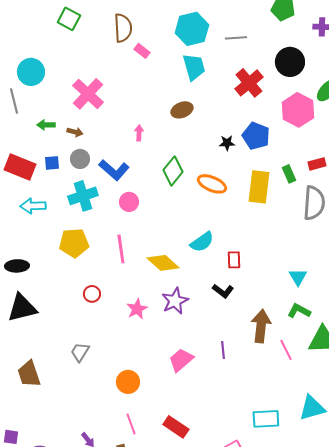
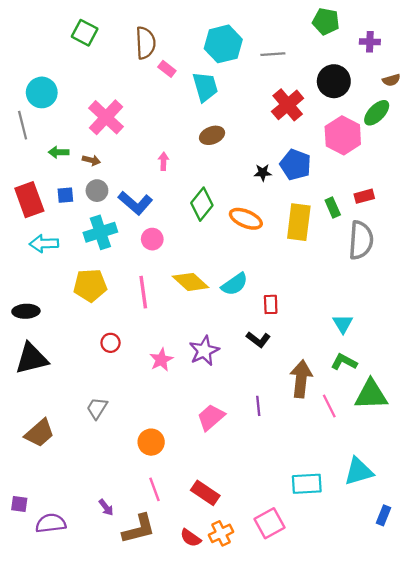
cyan trapezoid: (194, 67) -> (205, 87), moved
red rectangle: (20, 167) -> (29, 200), turned 48
yellow diamond: (163, 263) -> (191, 282), moved
brown trapezoid: (29, 374) -> (39, 433), turned -112

